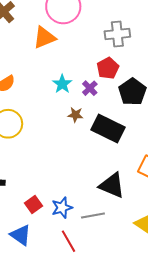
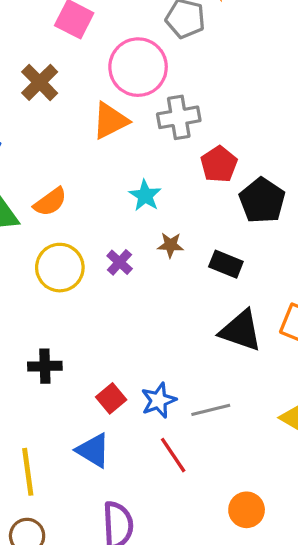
gray cross: (117, 34) -> (179, 117), moved
purple cross: (90, 88) -> (120, 262), moved
black rectangle: (108, 128) -> (226, 264), size x0.6
black triangle: (112, 185) -> (241, 331), moved

